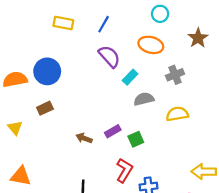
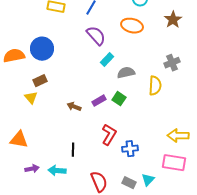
gray cross: (175, 75) -> (172, 63), moved
cyan rectangle: (130, 77) -> (107, 60), moved
yellow semicircle: (177, 114) -> (155, 86), turned 102
yellow triangle: (15, 128) -> (31, 98), moved
green square: (136, 139) -> (119, 99), moved, turned -32

